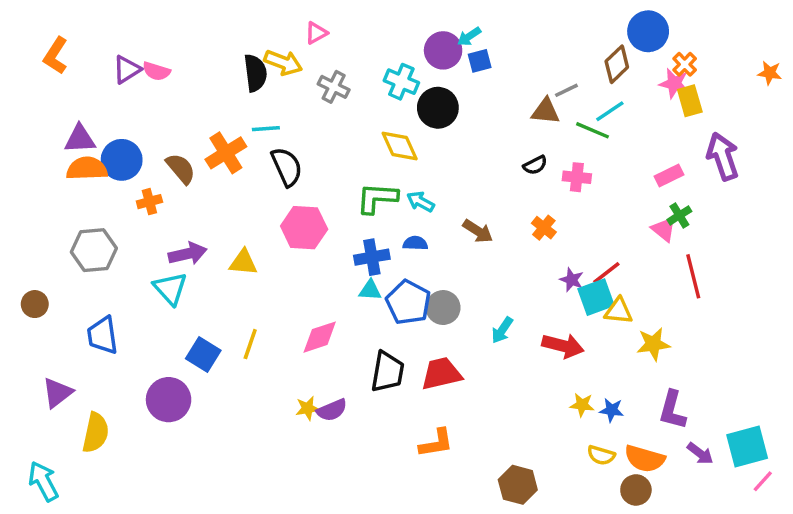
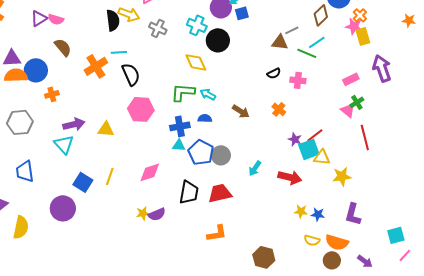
brown semicircle: (181, 169) -> (63, 47), moved
cyan square: (747, 447) -> (396, 235), size x0.7
purple arrow: (700, 453) -> (365, 261), moved

